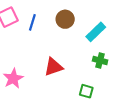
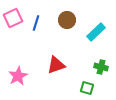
green cross: (100, 60) -> (101, 67), moved

